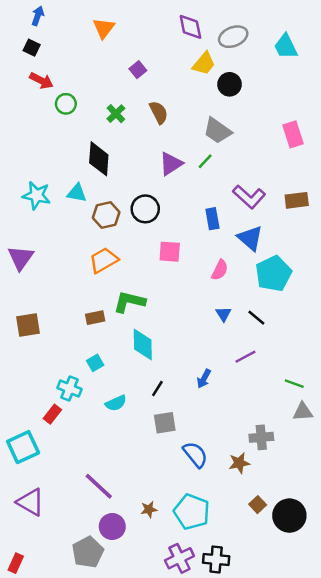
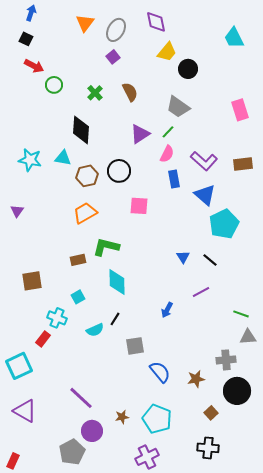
gray ellipse: (233, 37) -> (116, 30), moved, turned -40
purple triangle: (21, 258) -> (17, 211), size x0.6
pink semicircle: (220, 270) -> (167, 154), moved
brown square: (28, 325) -> (32, 281), moved
black line: (157, 388) -> (115, 319), moved
gray cross: (261, 437) -> (226, 360), moved
black circle: (289, 516) -> (237, 391), moved
black cross: (216, 559) -> (208, 448), moved

